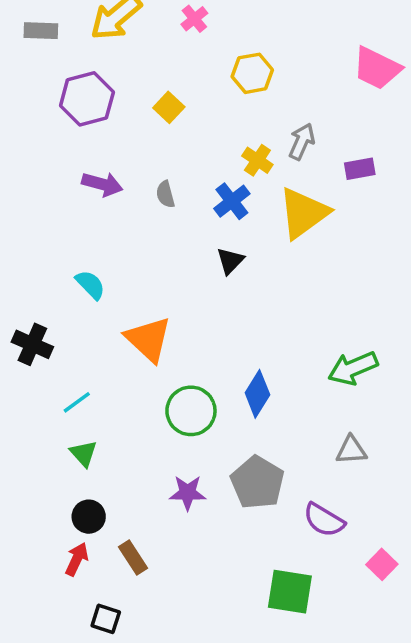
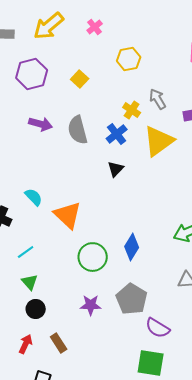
gray arrow: (302, 141) -> (158, 99), turned -55
gray semicircle: (165, 194) -> (78, 130), size x1.8
cyan semicircle: (90, 285) -> (34, 197), moved
black circle: (89, 517) -> (36, 309), moved
purple semicircle: (324, 520) -> (158, 328), moved

